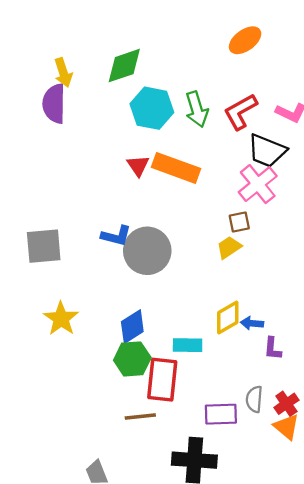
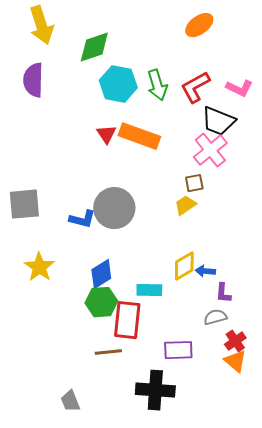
yellow arrow: (63, 72) -> (41, 25), moved, size x1.5
blue L-shape: (116, 236) -> (82, 219), moved
gray semicircle: (254, 399) -> (215, 317), moved, turned 70

